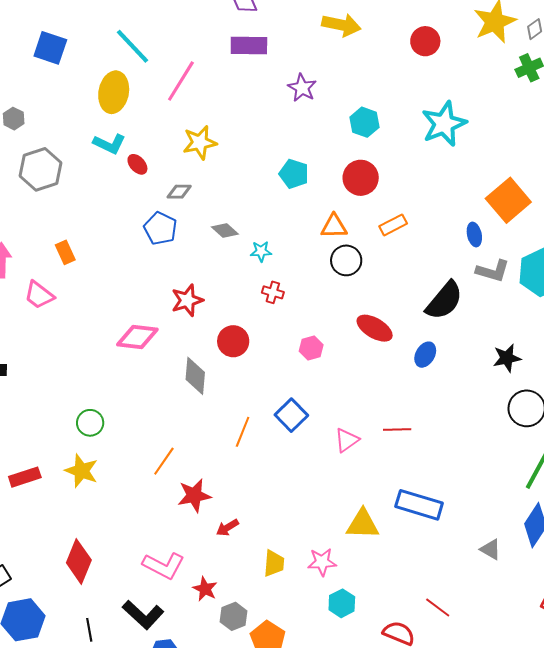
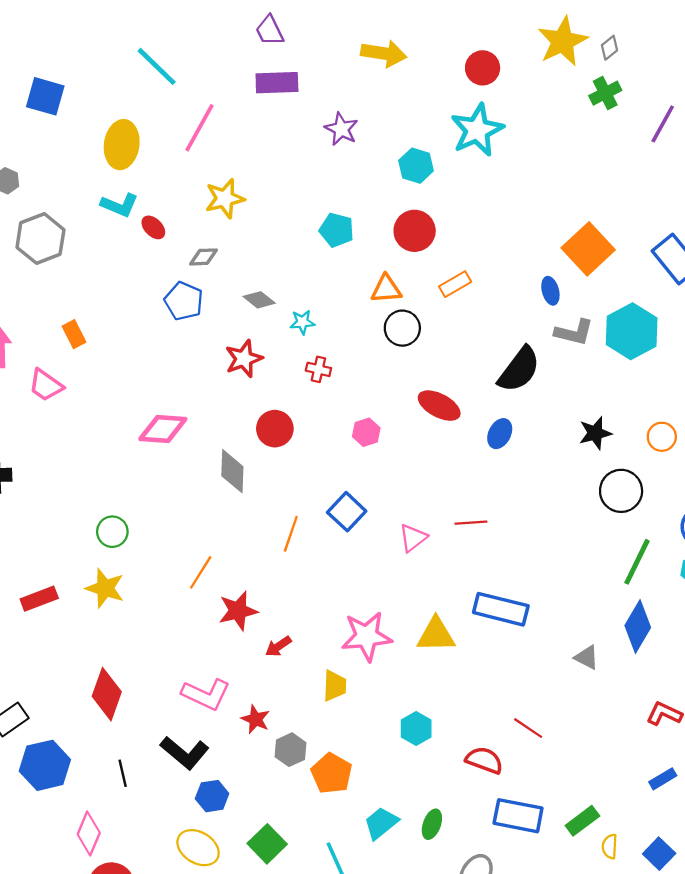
cyan line: (133, 46) -> (157, 66), moved
cyan star: (444, 124) -> (477, 130), moved
red star: (187, 300) -> (244, 359), moved
pink star: (322, 562) -> (367, 636), moved, size x1.5

